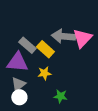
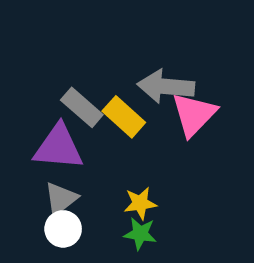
pink triangle: (82, 38) -> (194, 114), moved
yellow star: (44, 73) -> (140, 203), moved
green star: (60, 96) -> (140, 234), moved

